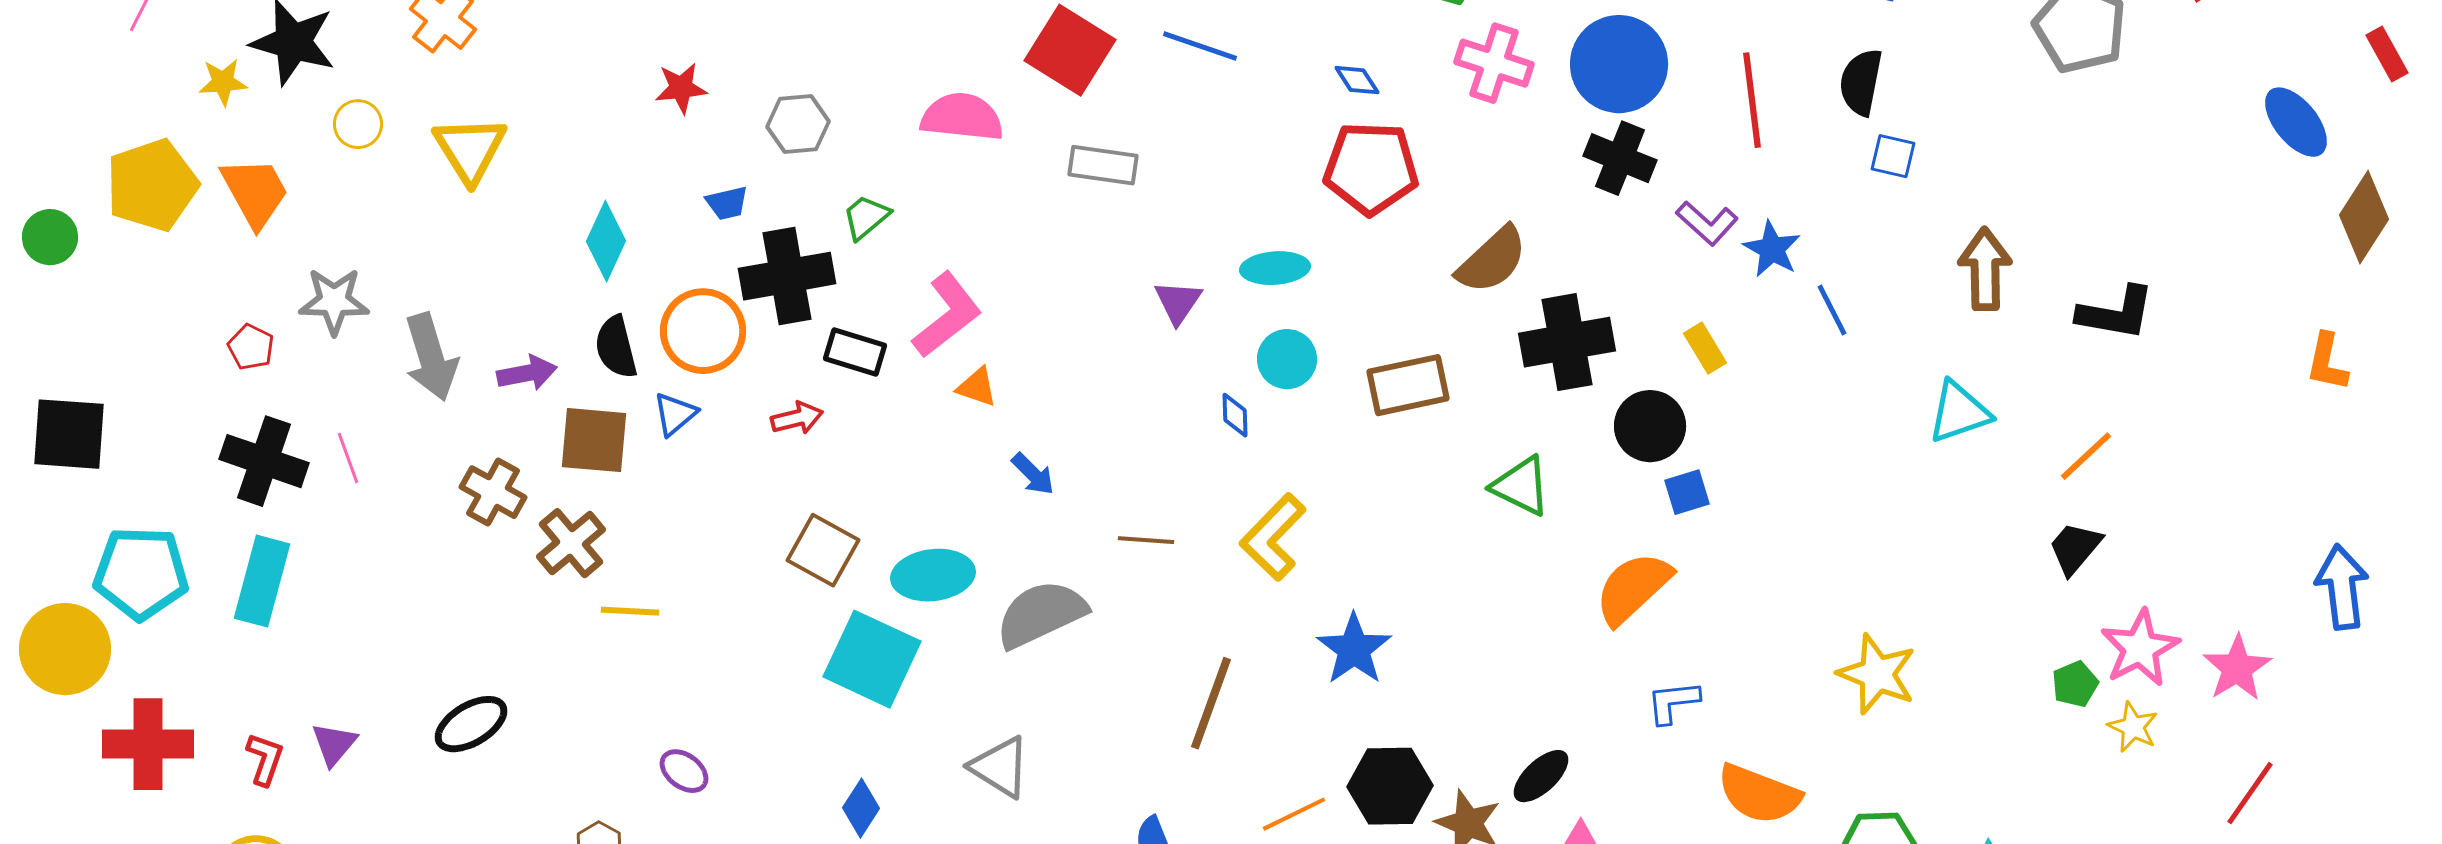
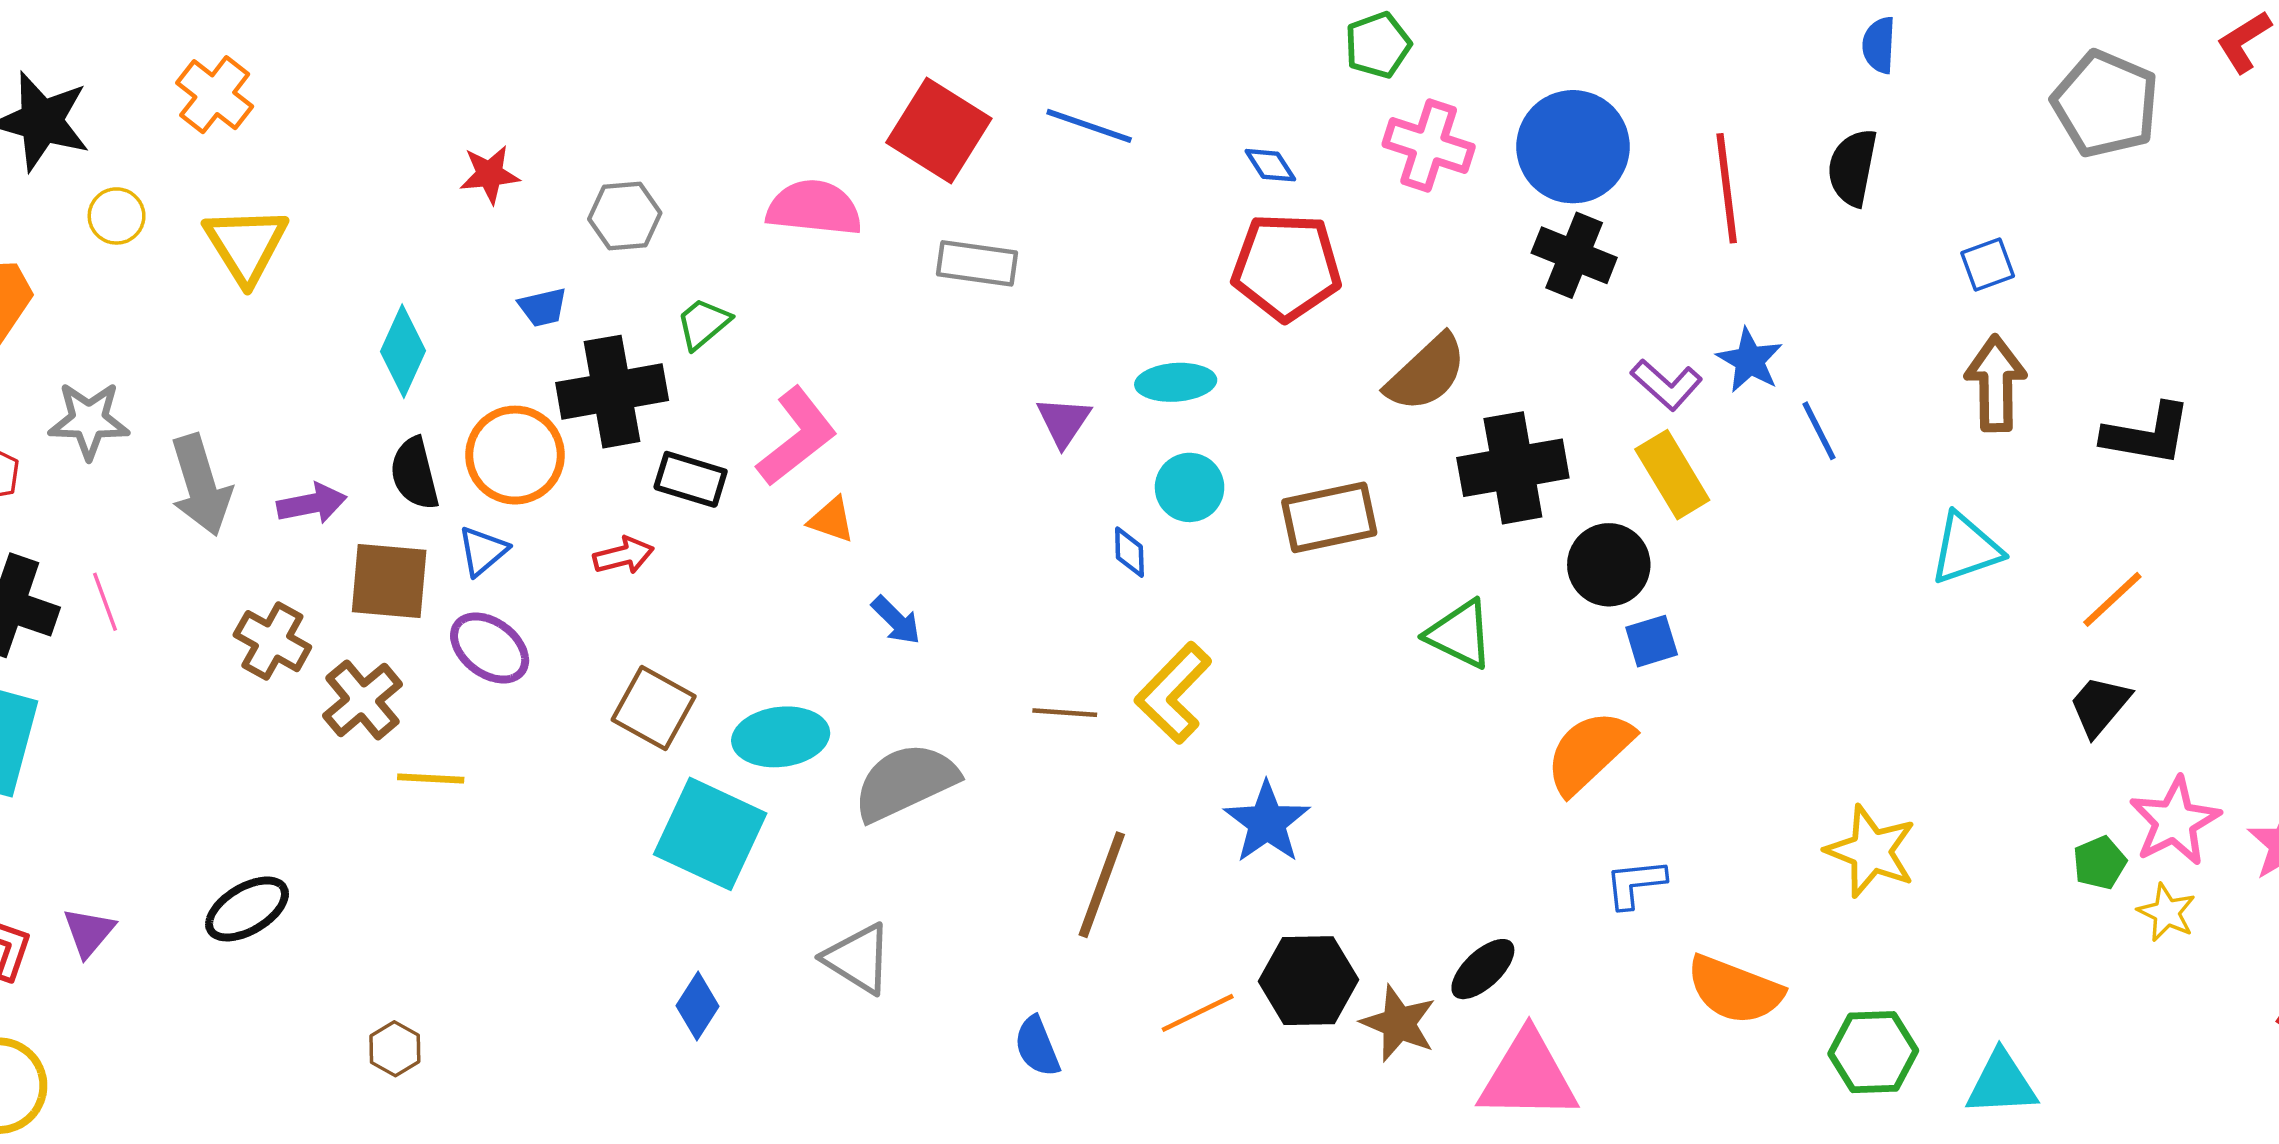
blue square: (1893, 156) -> (1988, 264), moved, turned -33
purple L-shape: (1707, 223) -> (1667, 385), moved
yellow rectangle: (1705, 348) -> (1672, 475), size x1.5
brown line: (1146, 540) -> (1065, 713), moved
purple ellipse: (684, 771) -> (490, 648), moved, size x1.4

